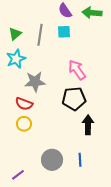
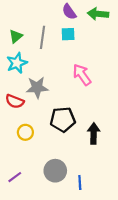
black pentagon: (74, 99) -> (63, 119), moved
red semicircle: (24, 104) -> (15, 101), moved
blue line: (80, 160) -> (80, 182), moved
purple line: (18, 175) -> (15, 177), moved

